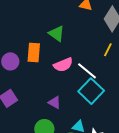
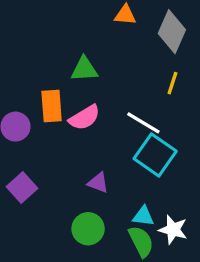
green triangle: (57, 33) -> (84, 69), turned -30
pink semicircle: (63, 65) -> (84, 118), moved

